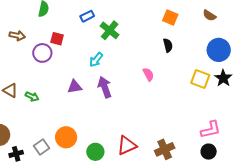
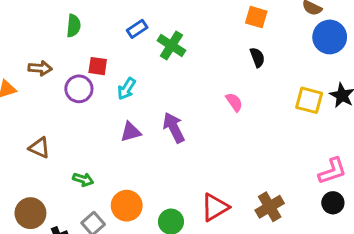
blue circle: (219, 50) -> (330, 37), moved
cyan arrow: (96, 60) -> (127, 89), moved
green arrow: (32, 97) -> (83, 180), moved

